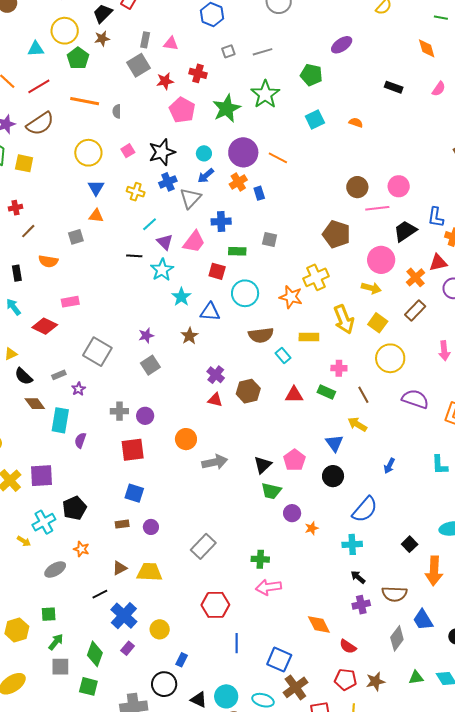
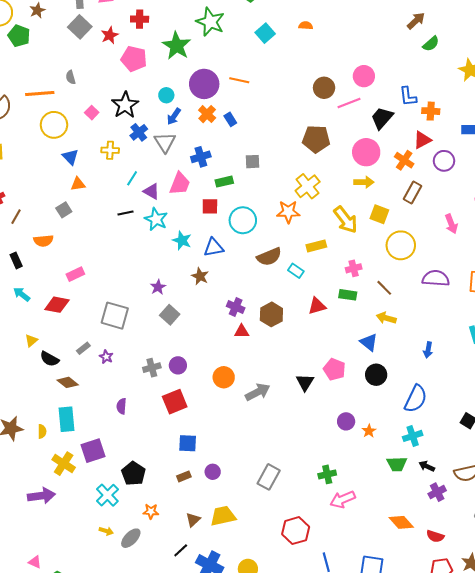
orange line: (85, 101) -> (40, 94), moved
cyan rectangle: (60, 420) -> (67, 419), moved
green trapezoid: (271, 491) -> (397, 464), moved
yellow arrow: (24, 541) -> (106, 531), moved

